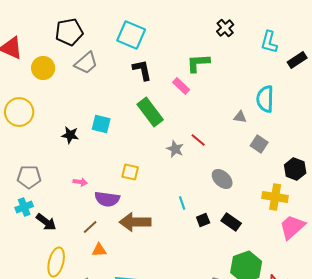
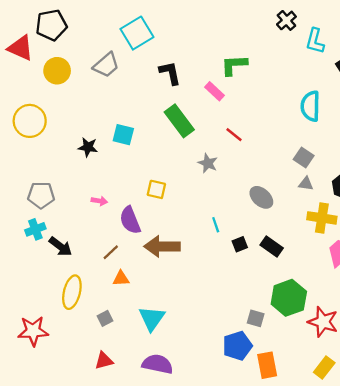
black cross: (225, 28) -> (286, 20), moved
black pentagon: (69, 32) -> (51, 25), moved
cyan square: (131, 35) -> (137, 33), moved, turned 36
gray triangle: (240, 117) -> (306, 184), moved
red line: (198, 140) -> (234, 135), moved
purple semicircle: (107, 199) -> (130, 220), turned 60

